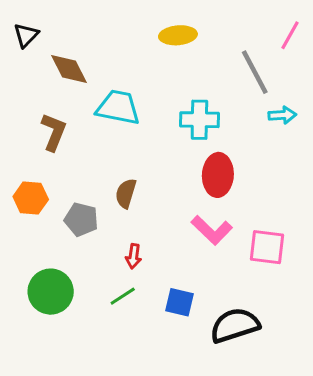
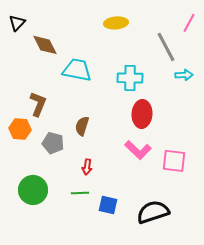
brown L-shape: (54, 132) -> (38, 104), moved
green line: (123, 296) -> (80, 193), turned 30
blue square: (180, 302) -> (108, 205), moved

